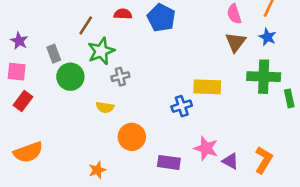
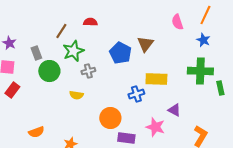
blue pentagon: (161, 18) -> (120, 53), moved
brown triangle: (235, 42) -> (145, 44), moved
orange circle: (132, 137) -> (110, 118), moved
orange semicircle: (28, 152) -> (36, 132), moved, size x0.7
purple triangle: (230, 161) -> (174, 110), moved

